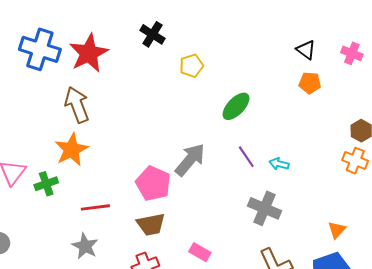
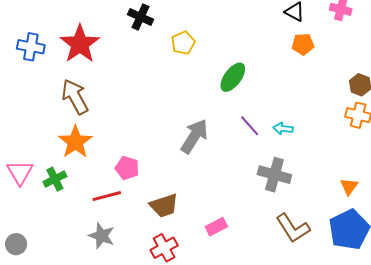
blue cross: (40, 49) -> (31, 47), size x0.7
pink pentagon: (153, 183) -> (127, 168), moved, size x0.7
pink rectangle: (200, 252) -> (216, 227), turned -50

